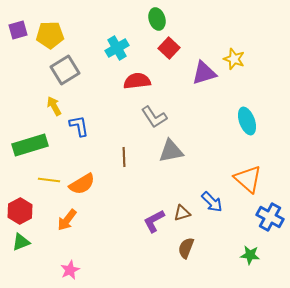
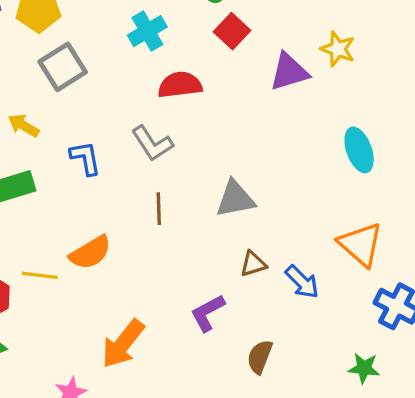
yellow arrow: (54, 106) -> (24, 126), moved, turned -30
gray L-shape: (154, 117) -> (152, 143), moved
yellow line: (49, 180) -> (40, 275), moved
brown triangle: (182, 213) -> (253, 264), moved
orange arrow: (67, 220) -> (123, 344), moved, size x1.4

